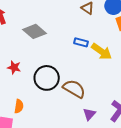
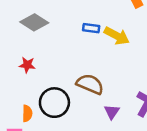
red star: (14, 67) -> (27, 65), moved
black circle: (47, 78) -> (54, 103), moved

